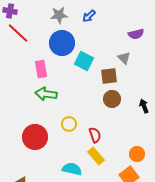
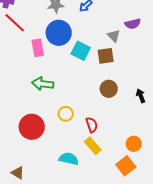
gray triangle: (124, 58) -> (114, 36), moved
pink rectangle: (41, 69) -> (38, 48), moved
brown square: (109, 76) -> (106, 56), moved

